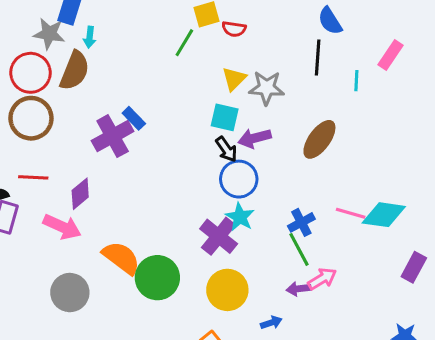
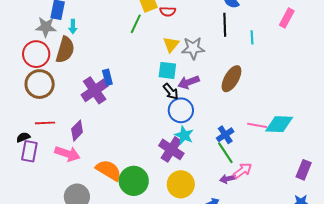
pink rectangle: (390, 55) -> (287, 18), moved
blue rectangle: (134, 118) -> (107, 77), turned 35
purple rectangle: (414, 267) -> (304, 170), moved

